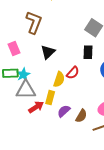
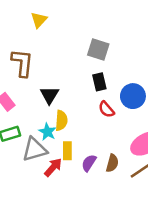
red semicircle: (73, 73) -> (106, 109), moved, turned 112
cyan star: (23, 75) -> (47, 132), moved
yellow semicircle: (59, 79) -> (61, 120), moved

